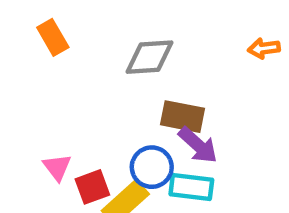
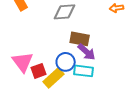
pink triangle: (57, 167) -> (23, 62), size x1.6

